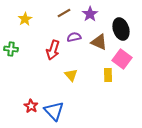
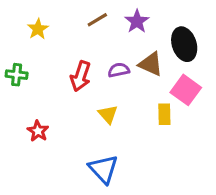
purple semicircle: (74, 37) -> (119, 70), moved
red star: (31, 106) -> (38, 131), moved
blue triangle: (54, 111) -> (103, 169), moved

